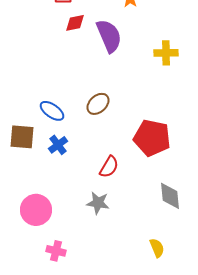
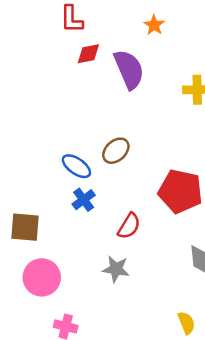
blue ellipse: (52, 111) -> (76, 166), moved
brown square: (22, 137) -> (25, 227), moved
blue cross: (58, 145) -> (84, 200), moved

